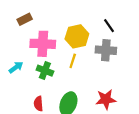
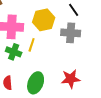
yellow line: (73, 61) -> (32, 45), moved

